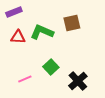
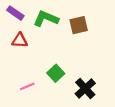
purple rectangle: (14, 12) -> (15, 13), turned 56
green L-shape: (42, 32) -> (46, 19), moved

